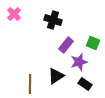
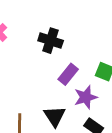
black triangle: (56, 76) -> (55, 116), turned -30

